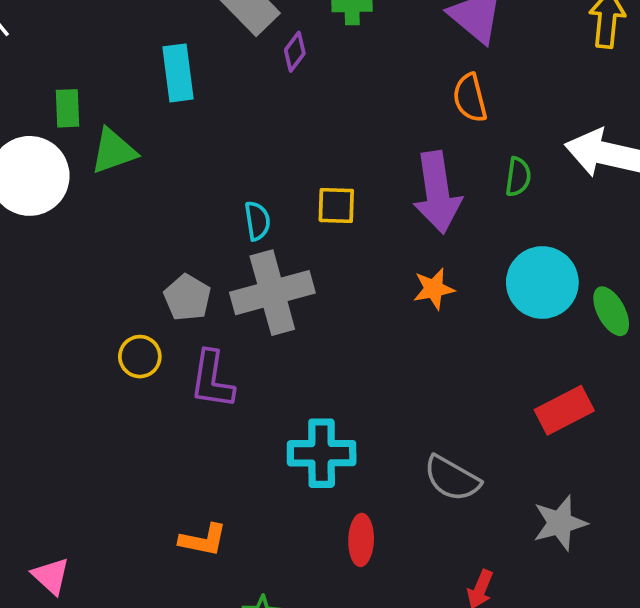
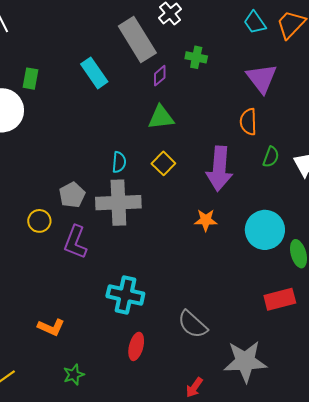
cyan rectangle: (178, 73) -> (94, 73), turned -40
green triangle: (113, 151) -> (161, 117), moved
green semicircle: (518, 177) -> (271, 157), moved
yellow square: (336, 205) -> (163, 163), turned 30
red rectangle: (564, 410) -> (280, 299), moved
gray star: (560, 523) -> (245, 361), size x1.4

